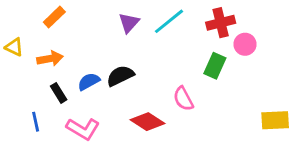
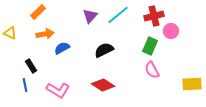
orange arrow: (50, 59) -> (45, 34), moved
black semicircle: (120, 76) -> (104, 50), moved
blue semicircle: (89, 82) -> (62, 48), moved
black rectangle: (59, 93) -> (31, 66), moved
pink semicircle: (183, 99) -> (152, 70), moved

